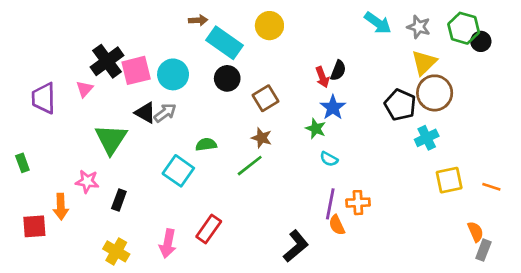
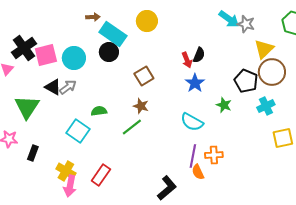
gray star: (419, 27) -> (246, 24), moved
black circle: (227, 78) -> (109, 52), moved
green star: (316, 129) -> (224, 105), moved
cyan semicircle: (329, 159) -> (192, 122), size x1.6
yellow cross: (116, 251) -> (66, 171), moved

